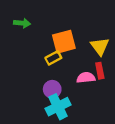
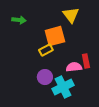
yellow triangle: (100, 46) -> (71, 15), moved
cyan cross: (58, 107) -> (63, 87), moved

